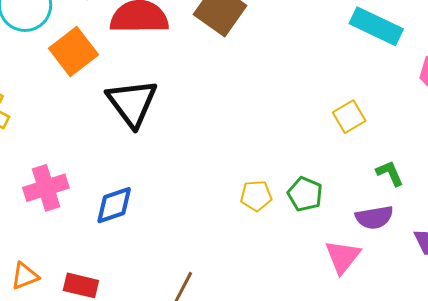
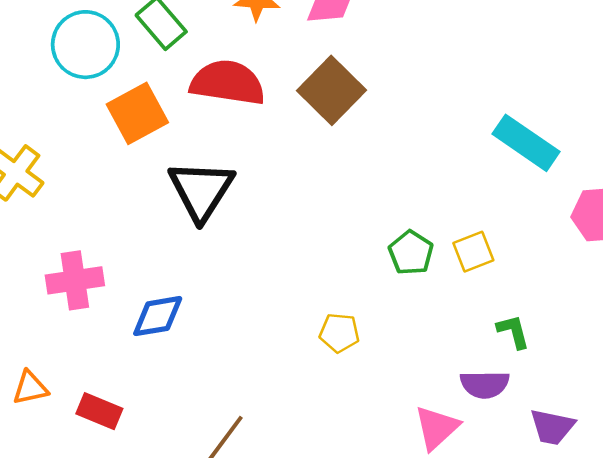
green pentagon: (305, 194) -> (411, 253), moved

